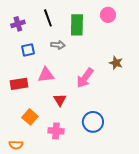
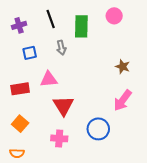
gray arrow: (58, 45) -> (61, 48), turned 72
pink arrow: (85, 78) -> (123, 100), moved
red triangle: (60, 100) -> (63, 106), size x1.5
orange square: (30, 117) -> (20, 124), moved

